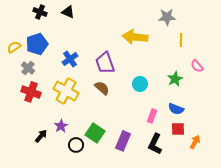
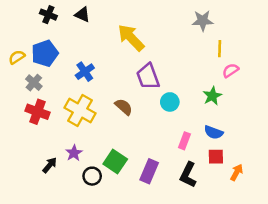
yellow arrow: (135, 37) -> (131, 38), moved, turned 40
purple trapezoid: (105, 63) -> (148, 76), moved
pink semicircle: (197, 66) -> (231, 70), moved, turned 96

